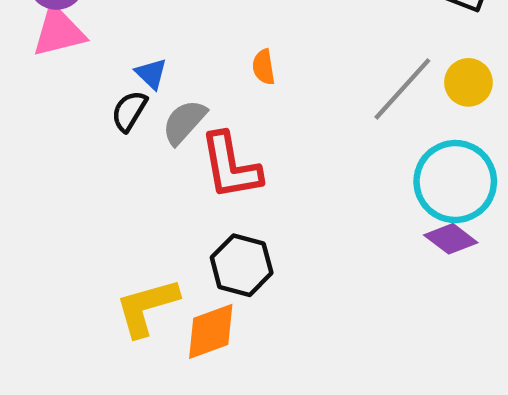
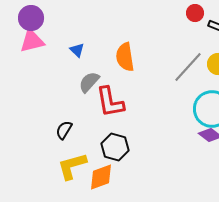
orange semicircle: (264, 67) -> (125, 57), size x1.8
blue triangle: (151, 74) -> (77, 50), moved
black semicircle: (129, 111) -> (64, 130), moved

